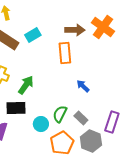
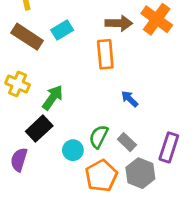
black rectangle: (16, 108) -> (39, 129), turned -42

